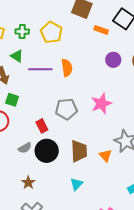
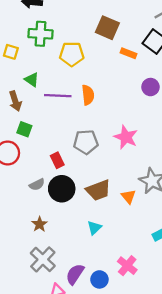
green cross: (22, 32) -> (41, 34), moved, size x1.5
yellow pentagon: (51, 32) -> (72, 54), turned -30
purple circle: (113, 60) -> (151, 87), moved
pink star: (101, 104) -> (126, 137), turned -30
brown trapezoid: (79, 151) -> (98, 190), turned 70

